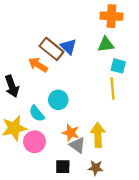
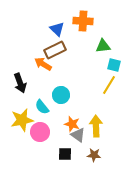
orange cross: (111, 16) -> (83, 21), moved
blue triangle: (68, 47) -> (57, 29), moved
brown rectangle: (51, 49) -> (55, 50), turned -65
yellow line: (113, 89) -> (109, 85), turned 36

